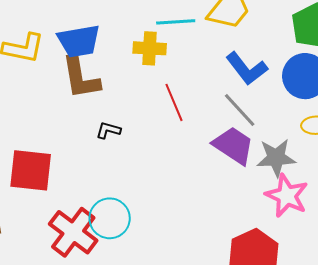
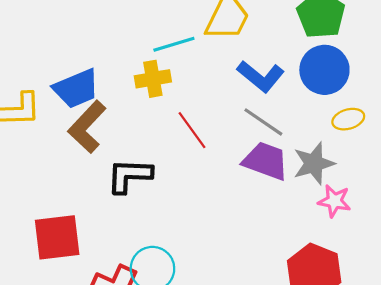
brown L-shape: (81, 78) -> (87, 127), turned 66
black L-shape: (108, 130) -> (129, 176), size x1.8
pink star: (287, 196) -> (334, 201), size x0.7

